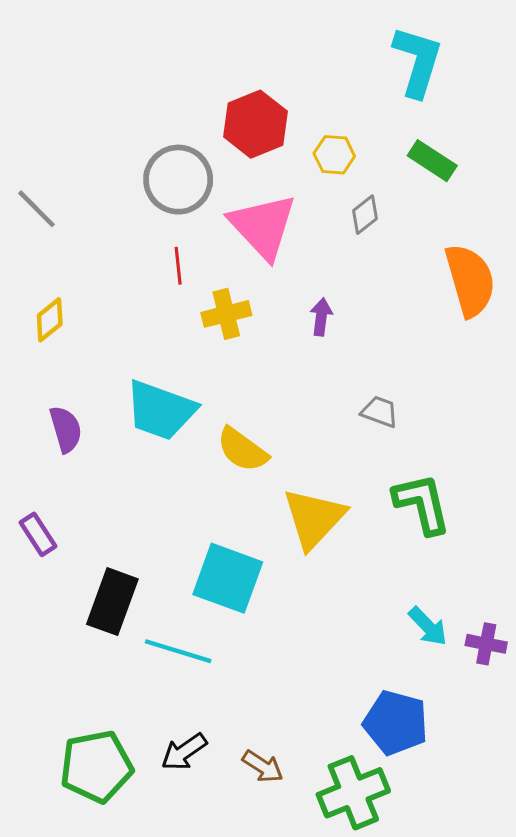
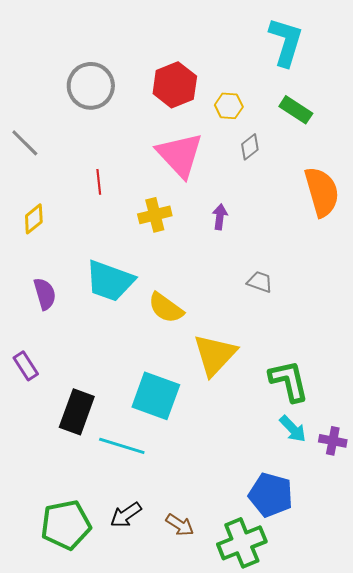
gray circle: (178, 180) -> (91, 86), moved
red line: (178, 266) -> (99, 182), moved
green L-shape: (422, 504) -> (289, 381), moved

